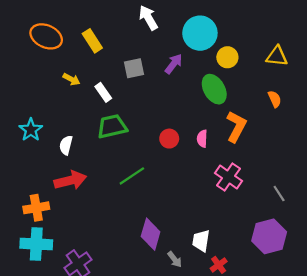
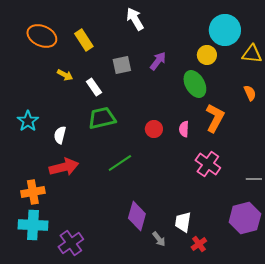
cyan circle: (200, 33) -> (225, 30), moved
gray line: (279, 193) -> (254, 179), turned -56

